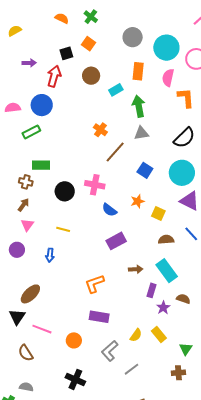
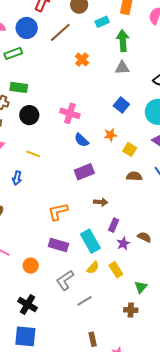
brown line: (115, 152) -> (60, 32), moved
black circle: (65, 191) -> (29, 115), moved
cyan rectangle: (167, 271) -> (90, 241), moved

